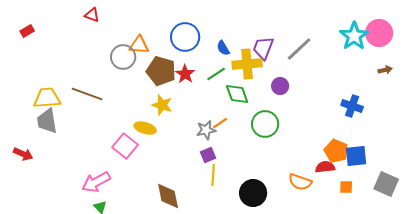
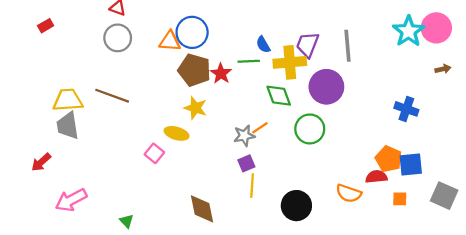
blue circle: (185, 37) -> (192, 32), moved
gray line: (299, 49) -> (347, 46), turned -52
gray circle: (123, 57) -> (118, 38), moved
green line: (216, 74) -> (249, 61), moved, turned 30
purple circle: (280, 86) -> (326, 87), size x1.8
pink square: (125, 146) -> (154, 153), size x0.7
red arrow: (23, 154) -> (41, 162), turned 114
pink arrow: (96, 182) -> (71, 200), moved

